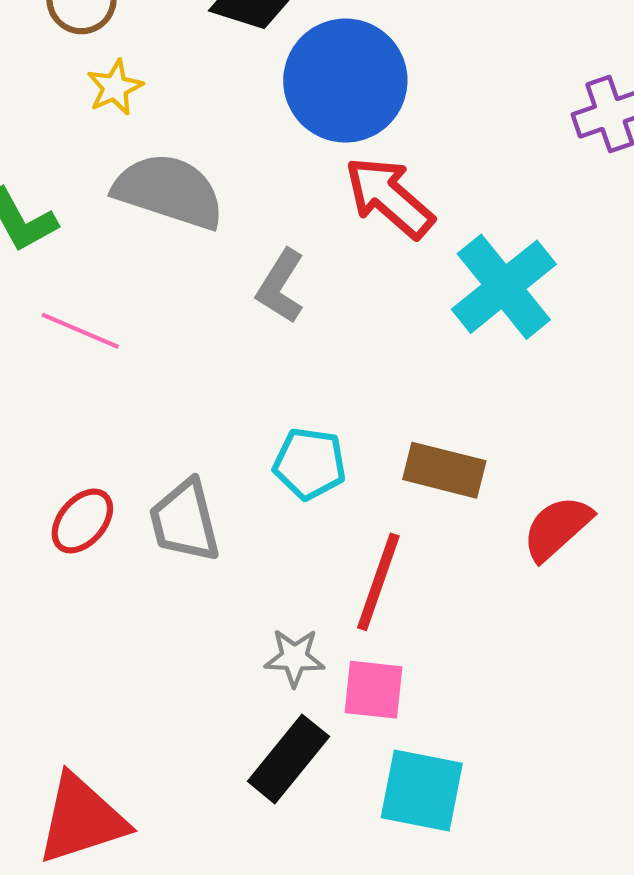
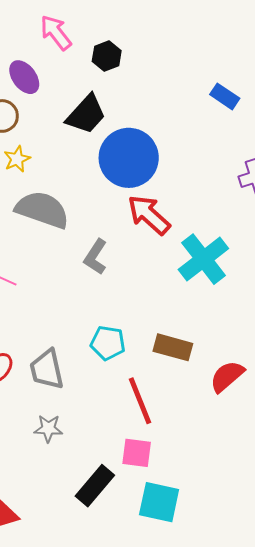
red line: (378, 582) -> (140, 401), turned -42
gray star: (295, 658) -> (48, 428), moved

